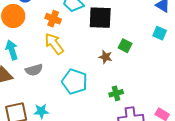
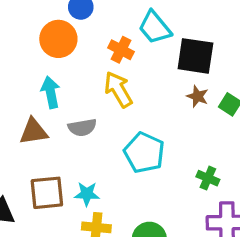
brown star: (106, 57) -> (197, 96), moved
green cross: (116, 93) -> (208, 178), turned 32

